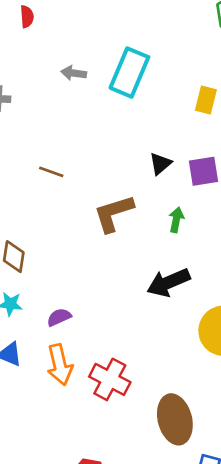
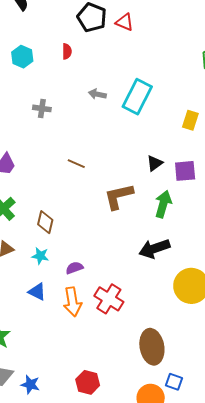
green arrow: (176, 220) -> (163, 204), size x1.5
red cross: (110, 379) -> (109, 299), moved

